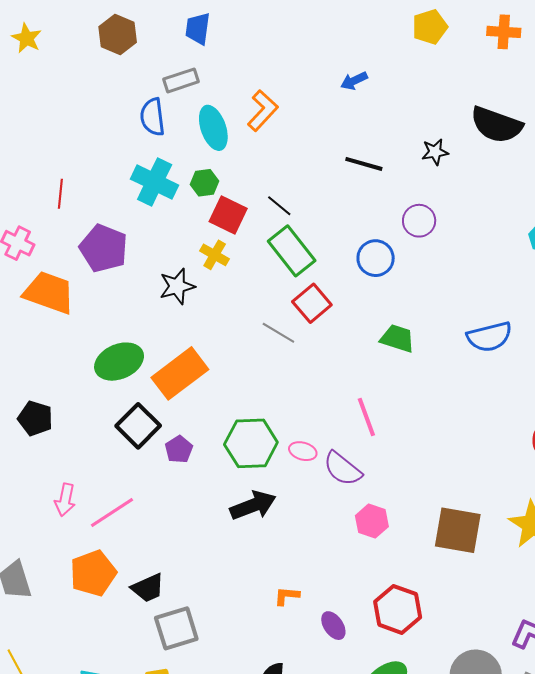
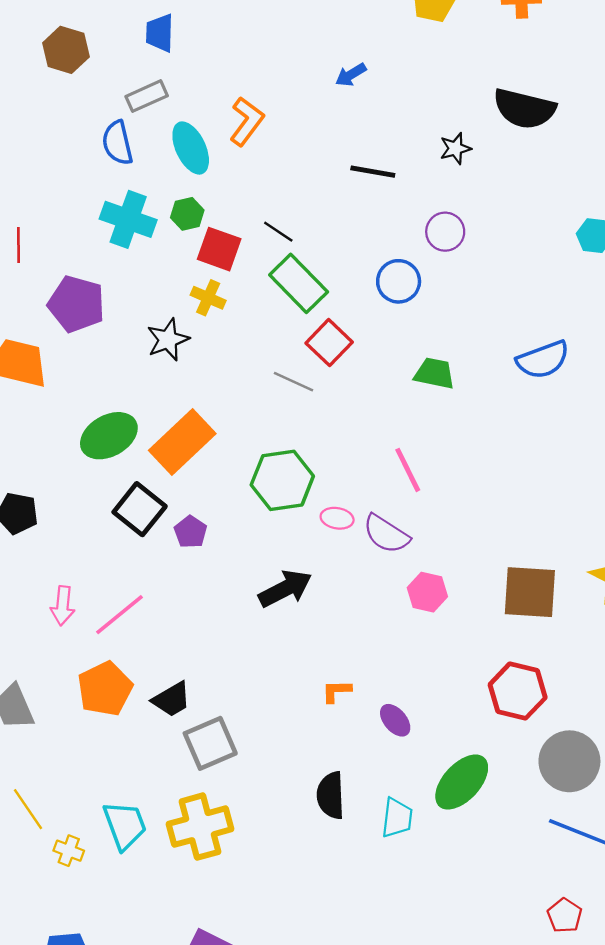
green hexagon: (251, 443) -> (282, 480), moved
red hexagon: (398, 609) -> (518, 691), moved

